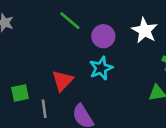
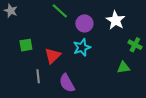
green square: (20, 93) -> (26, 45), moved

